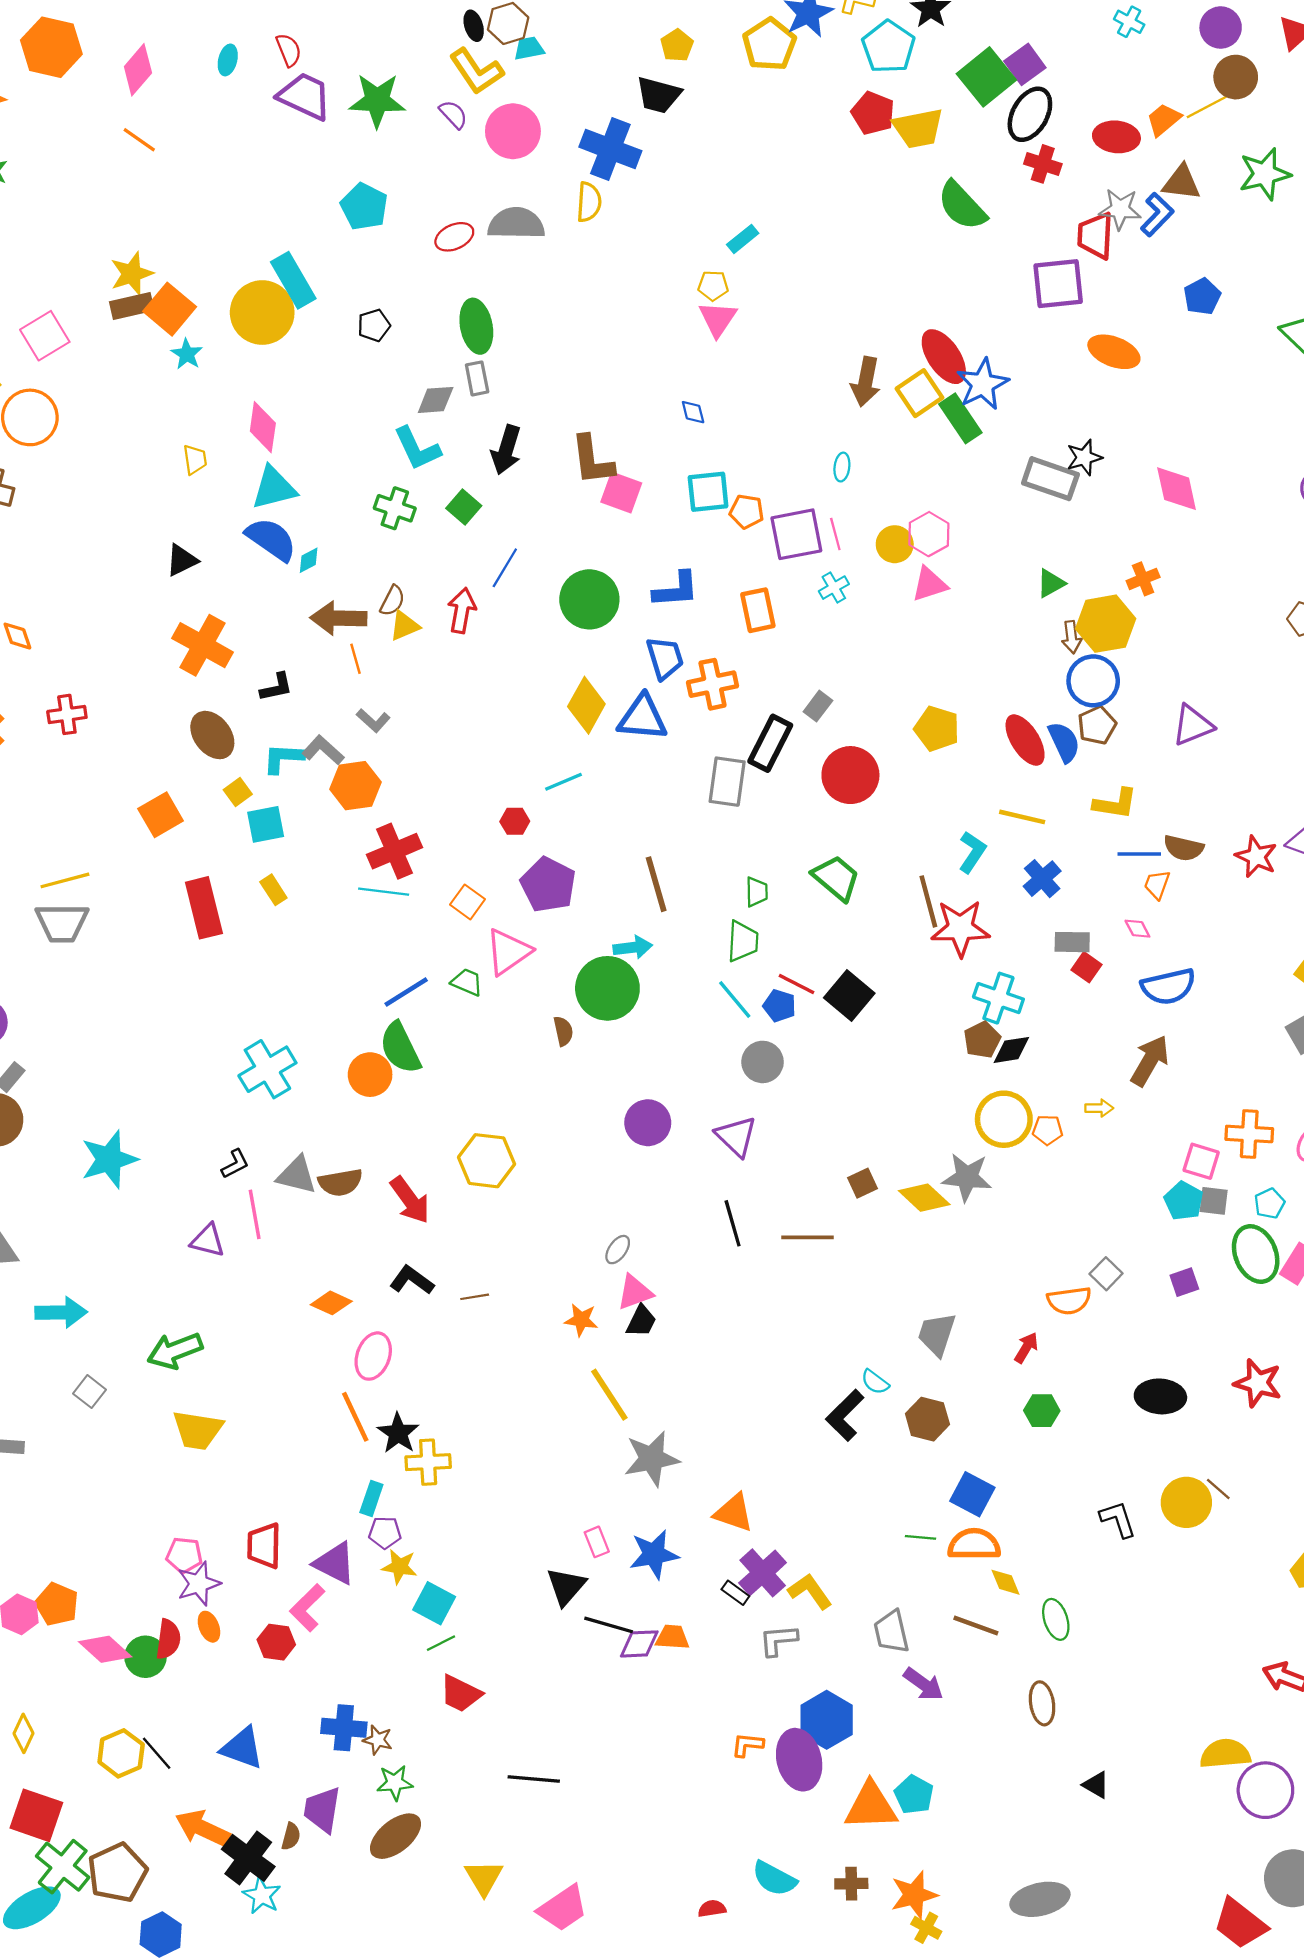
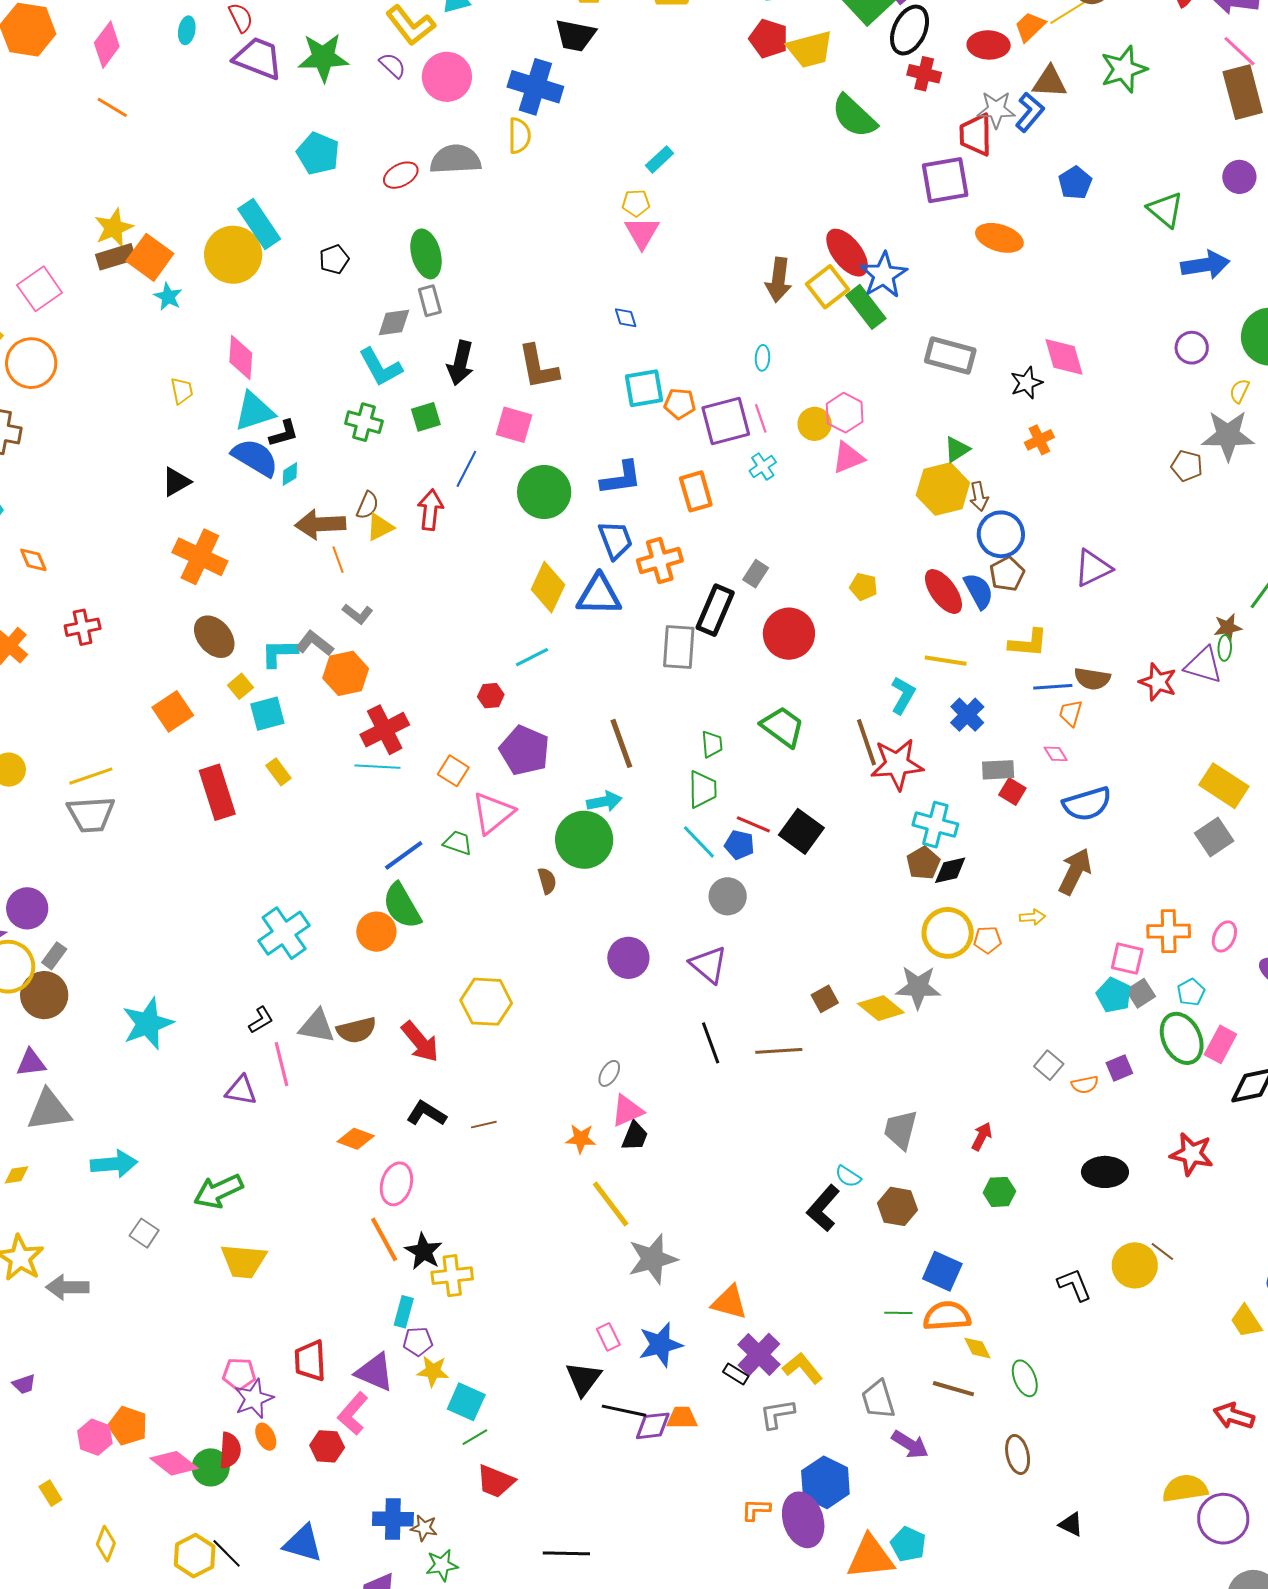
black star: (1084, 457) -> (1026, 383), moved
pink square: (621, 493) -> (514, 425), moved
green square: (464, 507) -> (426, 417), turned 36
yellow hexagon: (1106, 624) -> (943, 489), moved
black L-shape: (276, 687) -> (284, 433), moved
yellow pentagon: (937, 729) -> (864, 587), size x0.7
gray square: (1214, 1201) -> (1141, 993), turned -36
orange semicircle: (1069, 1301) -> (1085, 1085), moved, size x0.7

